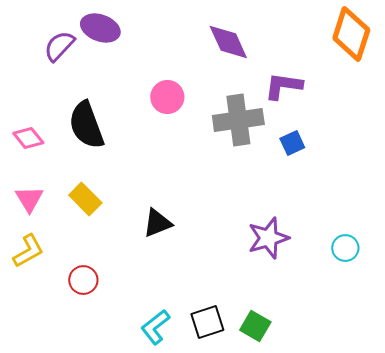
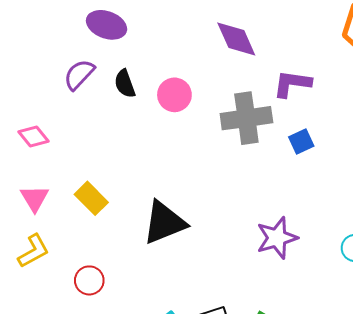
purple semicircle: (59, 46) -> (79, 75), moved
black semicircle: (86, 125) -> (125, 84), moved, size x0.6
black triangle: (157, 223) -> (164, 223), size x1.5

